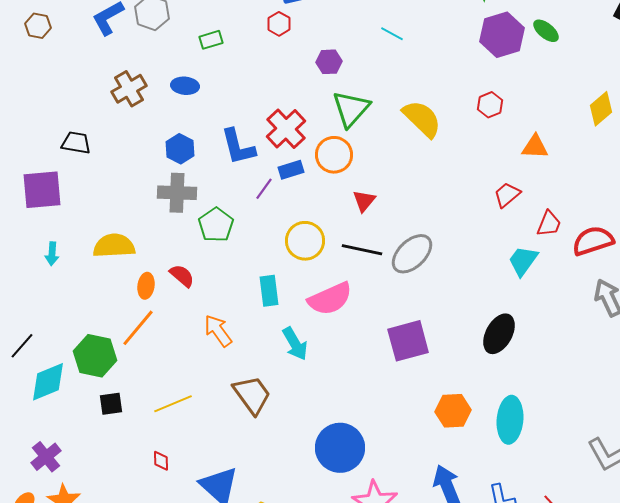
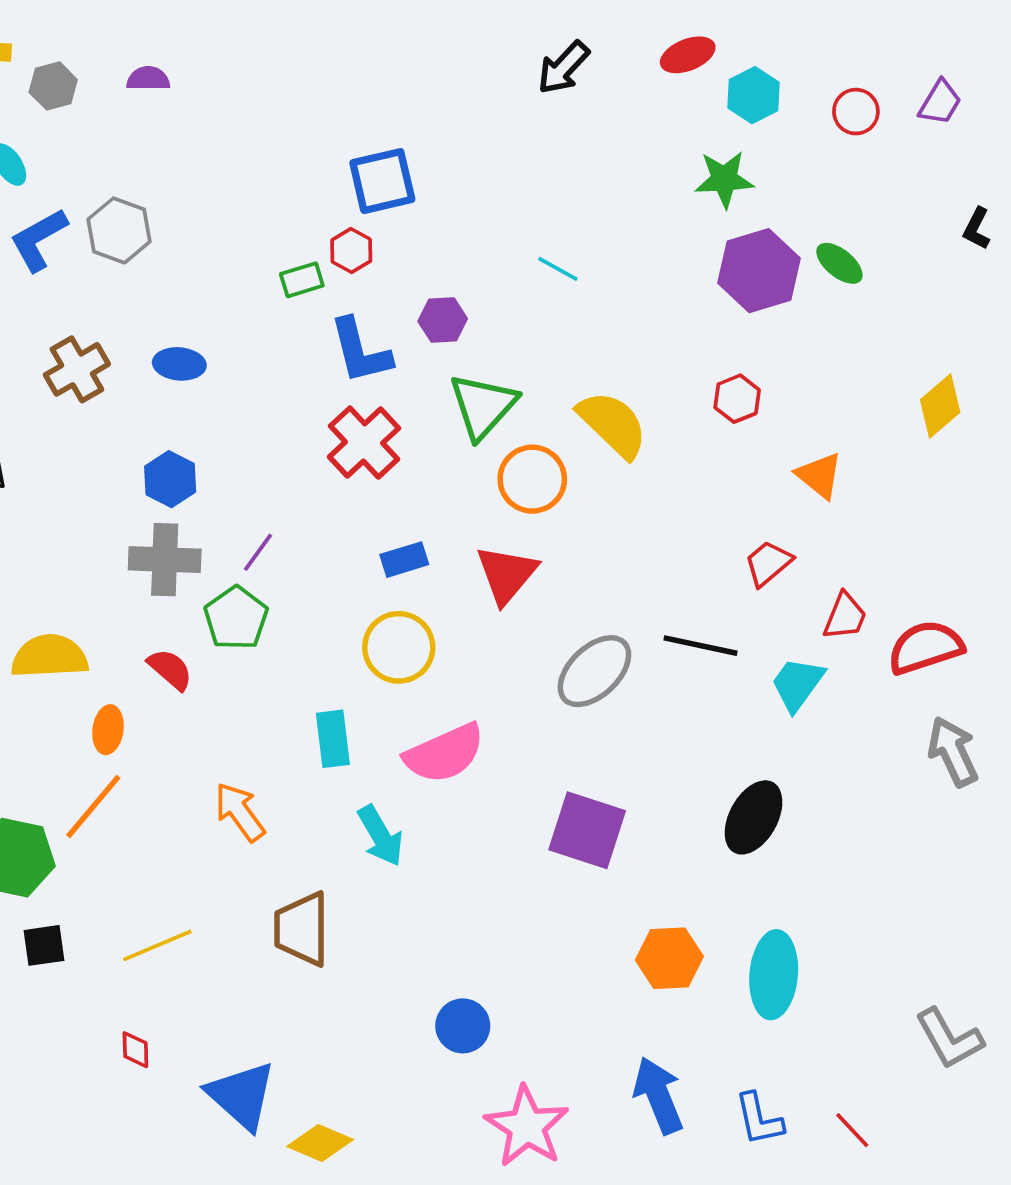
green rectangle: (211, 40) -> (302, 280), moved
blue L-shape: (238, 147) -> (360, 351), moved
orange triangle: (535, 147) -> (819, 475), turned 36
orange circle: (334, 155) -> (532, 479), moved
blue rectangle: (291, 170) -> (404, 560), moved
purple line: (264, 189) -> (258, 552), moved
red triangle: (364, 201) -> (507, 574), size x1.5
black line: (362, 250) -> (700, 646), moved
red semicircle: (182, 276) -> (170, 669), moved
purple square: (408, 341) -> (587, 830), turned 33
brown trapezoid: (252, 395) -> (302, 929), turned -144
blue circle: (340, 448) -> (463, 1026), size x0.6

